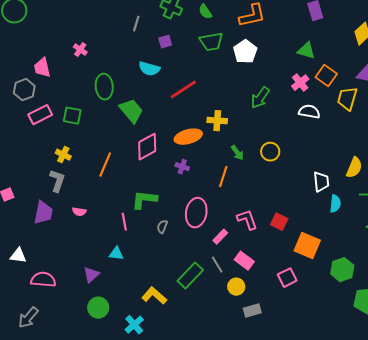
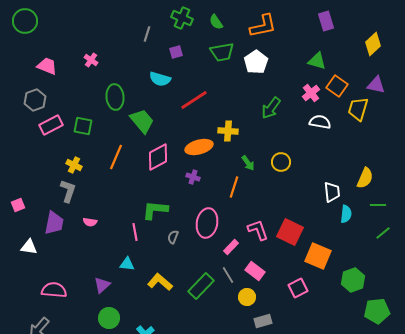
pink trapezoid: (42, 68) -> (47, 66), moved, turned 125
orange line: (105, 165) -> (116, 157), moved
red square: (279, 222) -> (290, 232), size x1.5
white triangle: (18, 256) -> (29, 247), moved
yellow L-shape: (154, 296) -> (160, 282), moved

